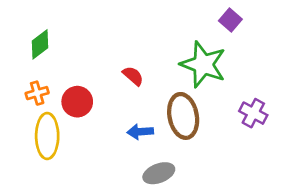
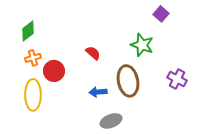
green star: (203, 64) -> (142, 45), size x0.7
orange cross: (37, 93) -> (33, 58), moved

